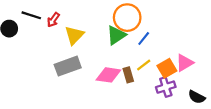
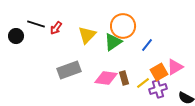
yellow triangle: (74, 35) -> (87, 35), moved
blue line: (144, 39) -> (147, 45), moved
yellow line: (144, 65) -> (143, 83), moved

